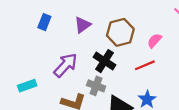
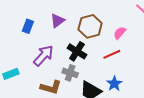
blue rectangle: (44, 22) -> (28, 26), moved

